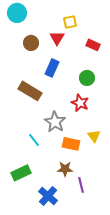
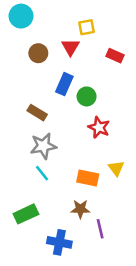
green circle: (87, 78) -> (87, 96), moved
brown rectangle: (30, 91) -> (37, 113), size x0.7
gray star: (55, 122) -> (43, 146), moved, turned 30
blue cross: (48, 196) -> (59, 242), turned -30

